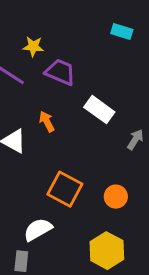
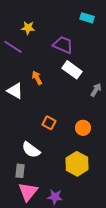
purple trapezoid: (60, 72) -> (63, 45), moved
orange square: (65, 189) -> (49, 123), size x0.6
white semicircle: (38, 230) -> (31, 150), turned -114

